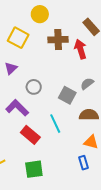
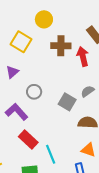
cyan line: (55, 124) -> (51, 154), moved

